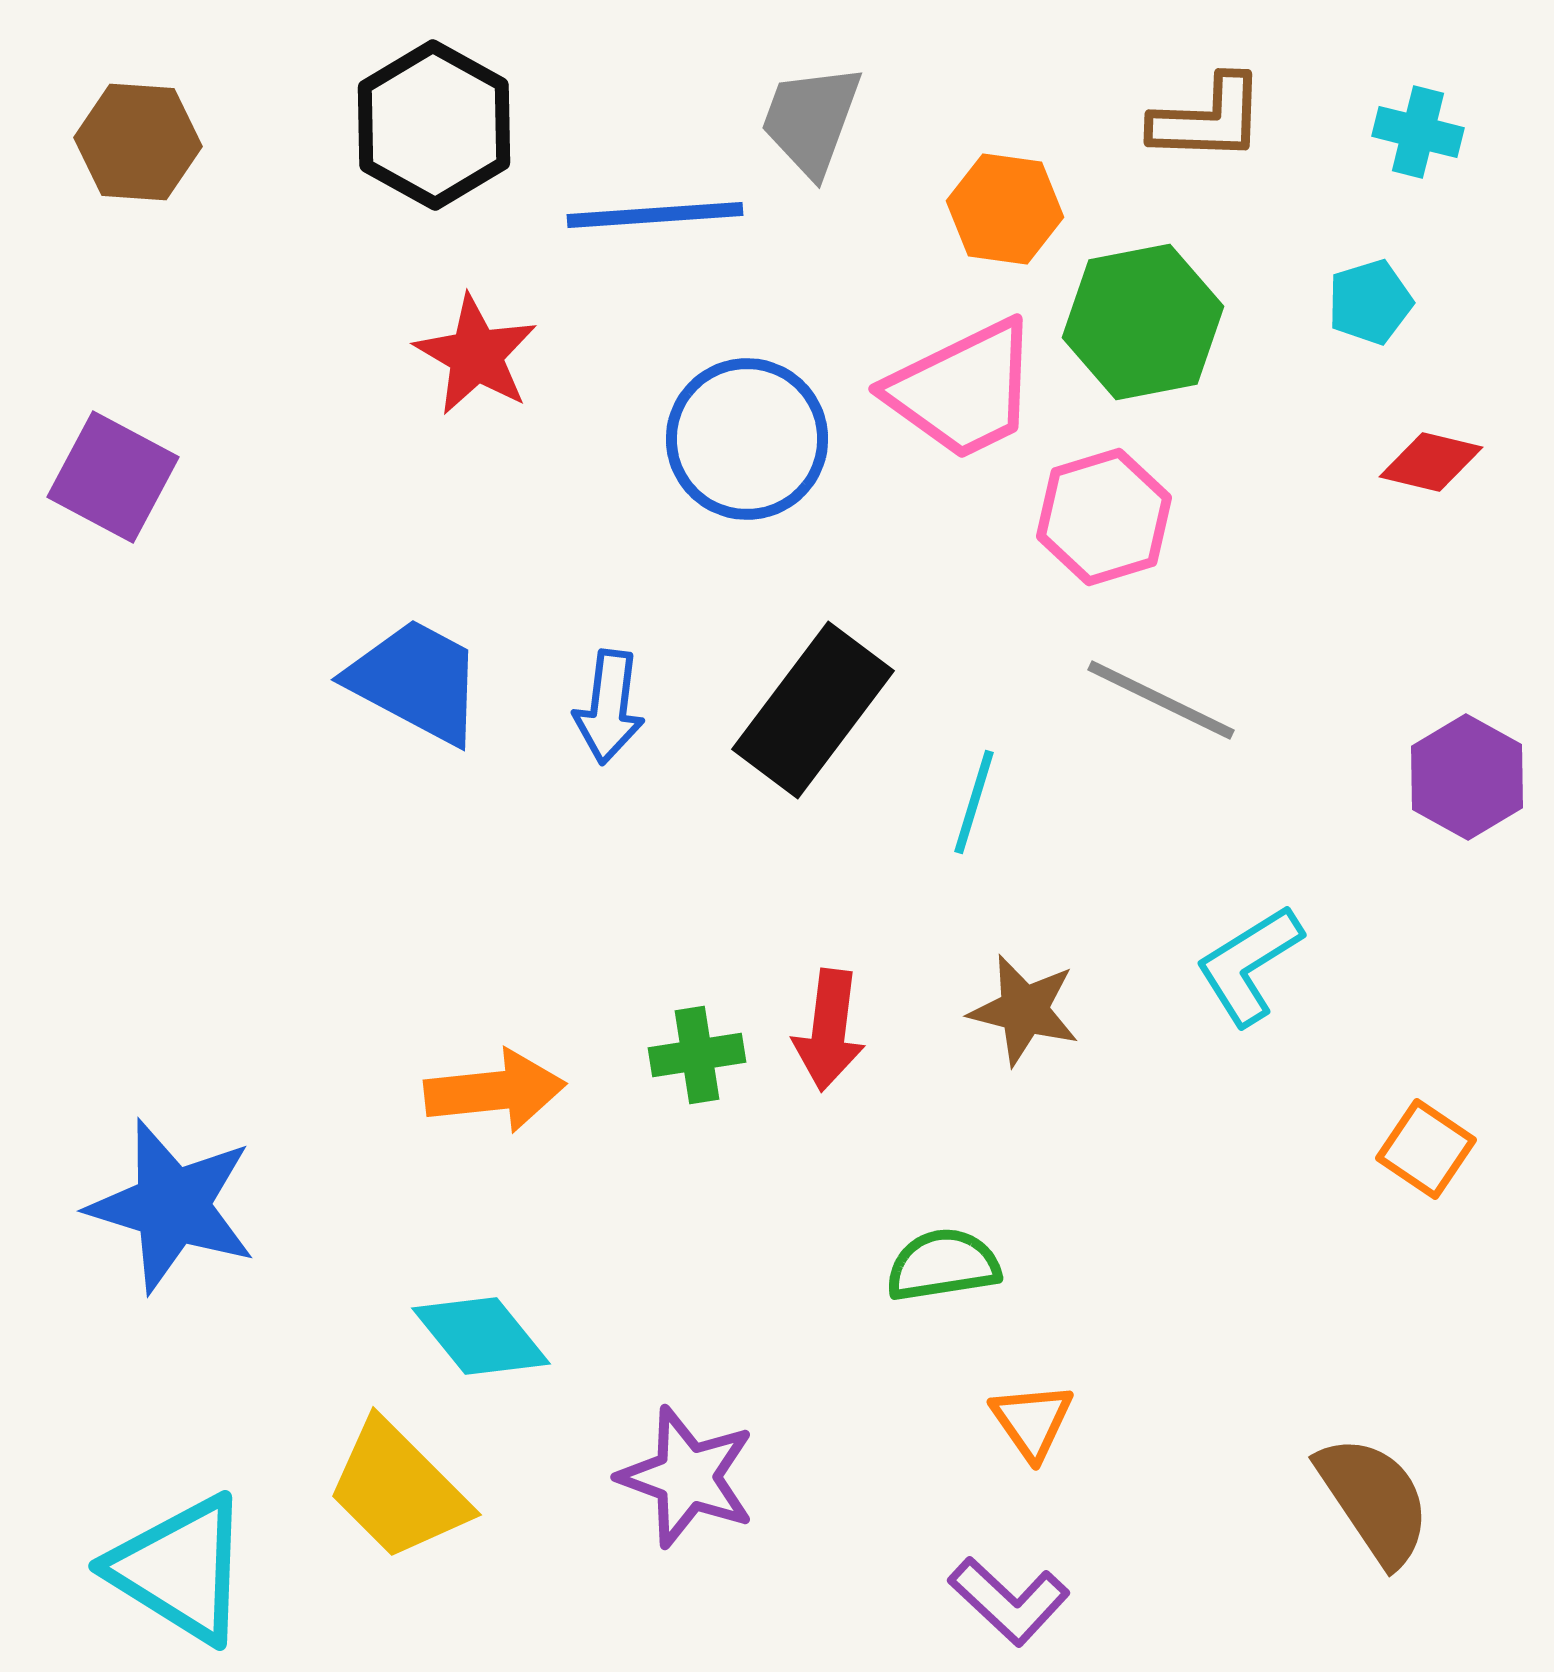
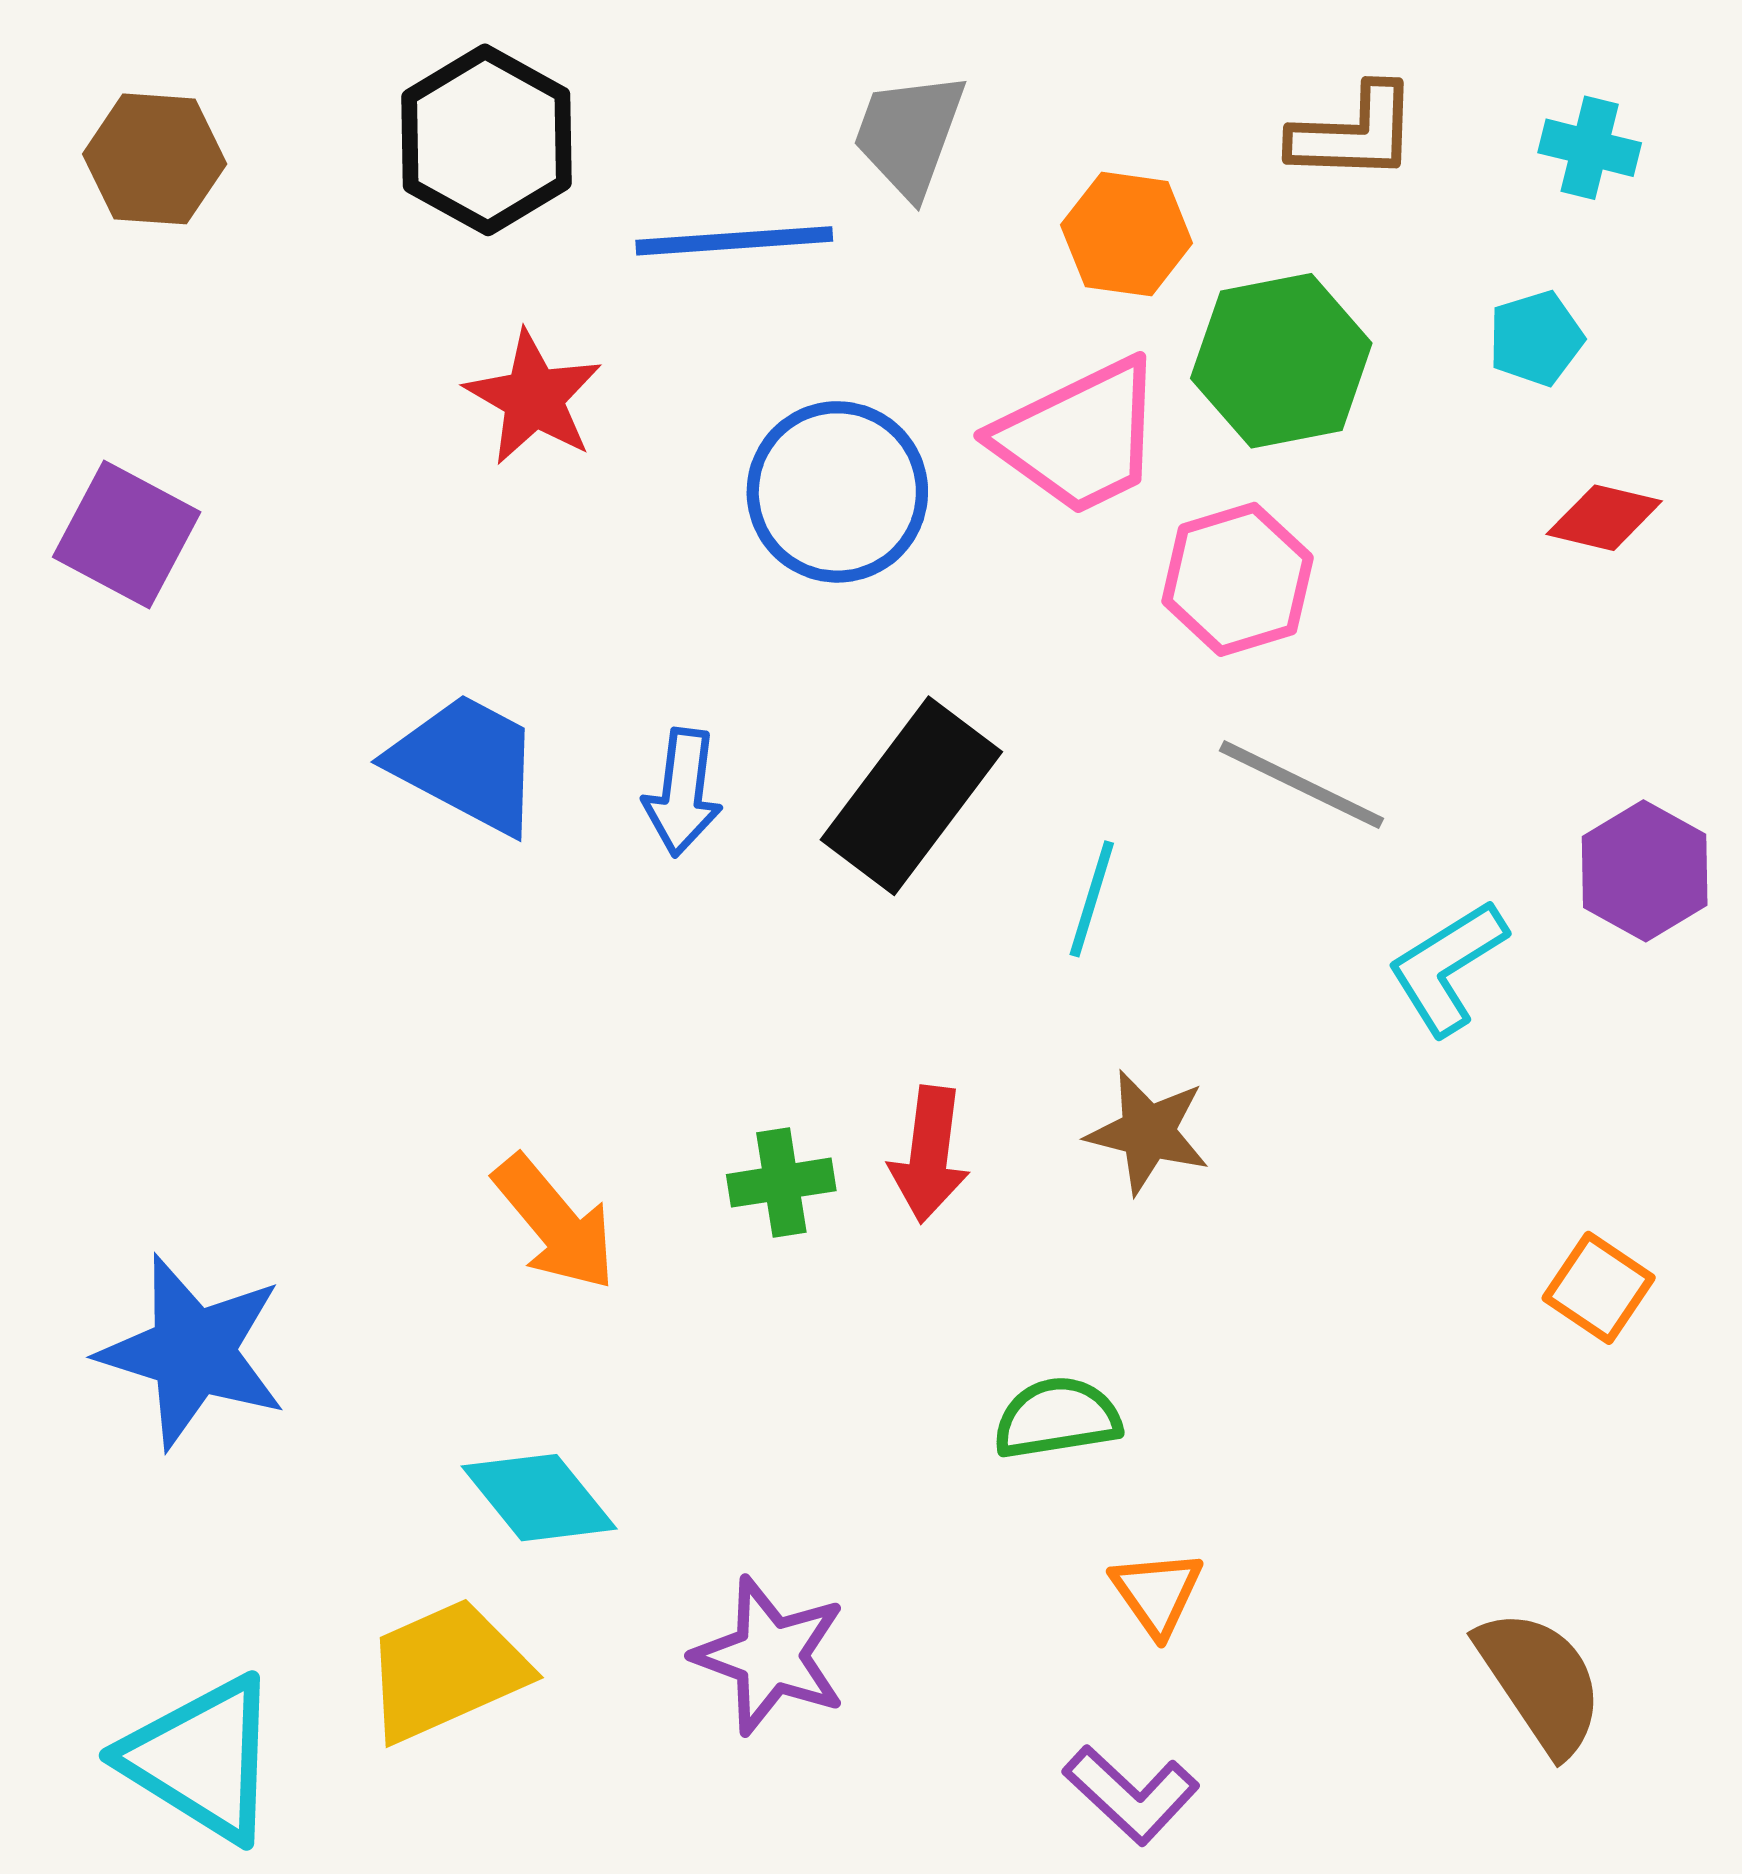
cyan L-shape: (1249, 965) -> (1447, 967), moved
orange arrow: (495, 1091) -> (555, 1223), turned 56
yellow trapezoid: (398, 1490) -> (446, 1670), turned 111

